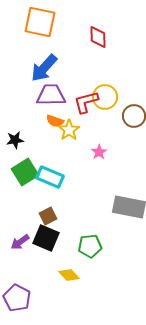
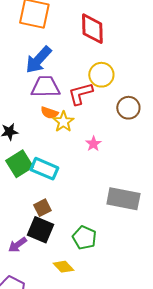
red diamond: (98, 37) -> (92, 29), size x1.4
yellow circle: (105, 97) -> (101, 75), moved
purple arrow: (20, 242) -> (17, 245), moved
green pentagon: (90, 246) -> (84, 238), turned 30

